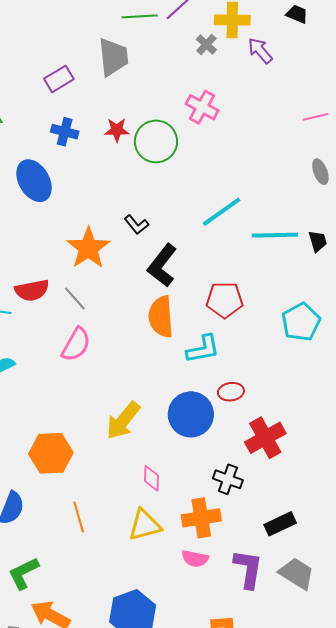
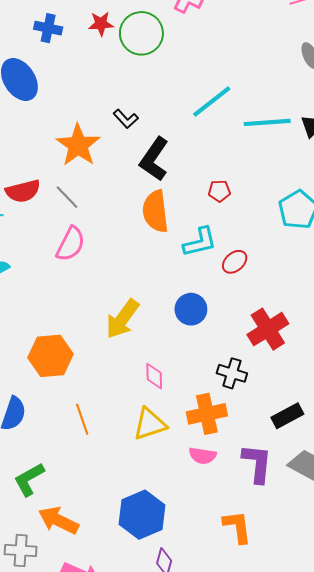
red pentagon: (225, 300) -> (219, 191), size x0.6
red ellipse: (231, 392) -> (235, 262), moved, turned -30
blue circle: (191, 414) -> (191, 309), size x0.7

